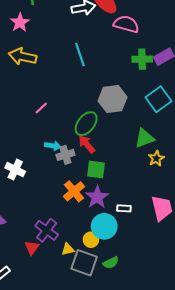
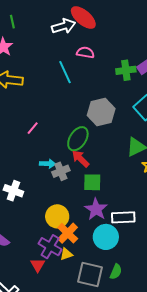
pink semicircle: (126, 24) -> (85, 52), moved, size x0.7
orange cross: (74, 191) -> (68, 233), moved
white rectangle: (124, 208) -> (123, 217), size x1.6
yellow circle: (91, 240) -> (57, 216), moved, size x1.5
yellow triangle: (68, 249) -> (66, 254), moved
green semicircle: (111, 263) -> (116, 272), turned -35

